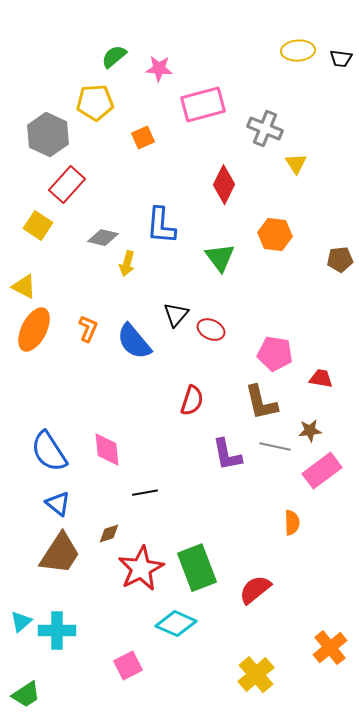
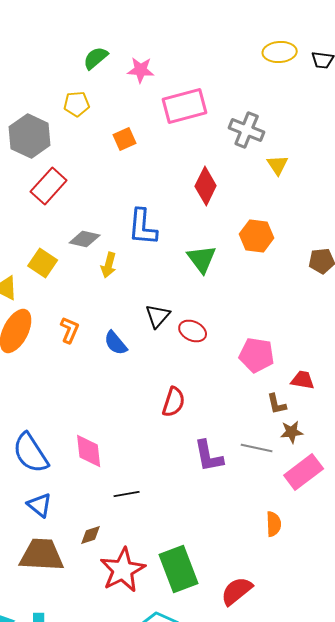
yellow pentagon: (95, 103) -> (77, 104), size x0.7
yellow square: (38, 226) -> (43, 263), moved
blue semicircle: (134, 342) -> (116, 343), size x0.7
brown L-shape: (261, 403) -> (277, 404), moved, size x0.6
brown trapezoid: (60, 554) -> (42, 555), turned -120

